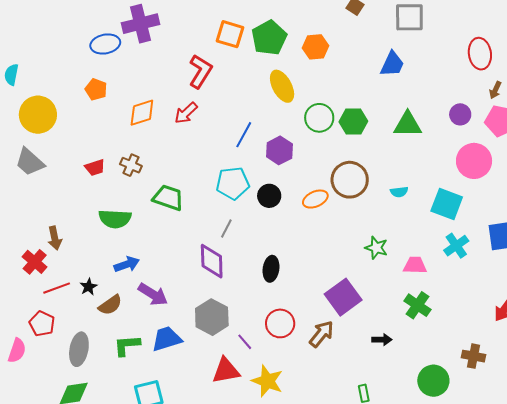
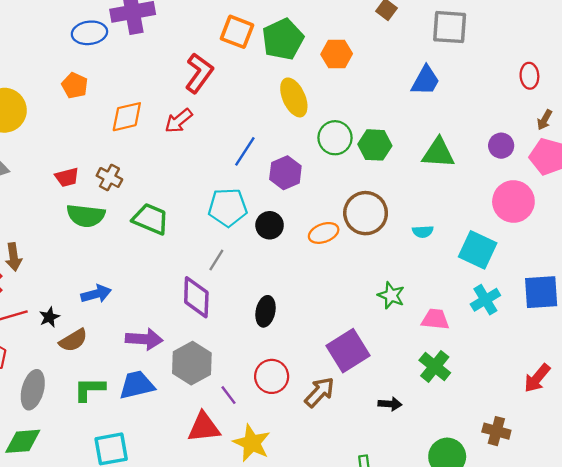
red ellipse: (480, 54) -> (529, 76), size x0.7
green semicircle: (115, 219) -> (86, 216), moved
purple arrow: (153, 294) -> (144, 339), moved, turned -32

